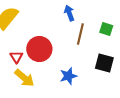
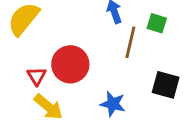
green square: (106, 29) -> (157, 23), moved
blue star: (68, 76) -> (113, 104), turned 30

